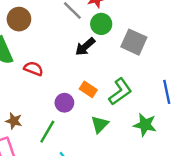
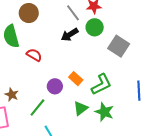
black arrow: (85, 47) -> (70, 35), moved
green star: (145, 125) -> (104, 112), moved

